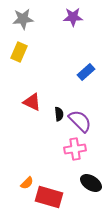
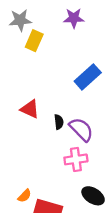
yellow rectangle: (19, 52) -> (34, 41), moved
blue rectangle: (86, 72) -> (88, 77), size x1.4

